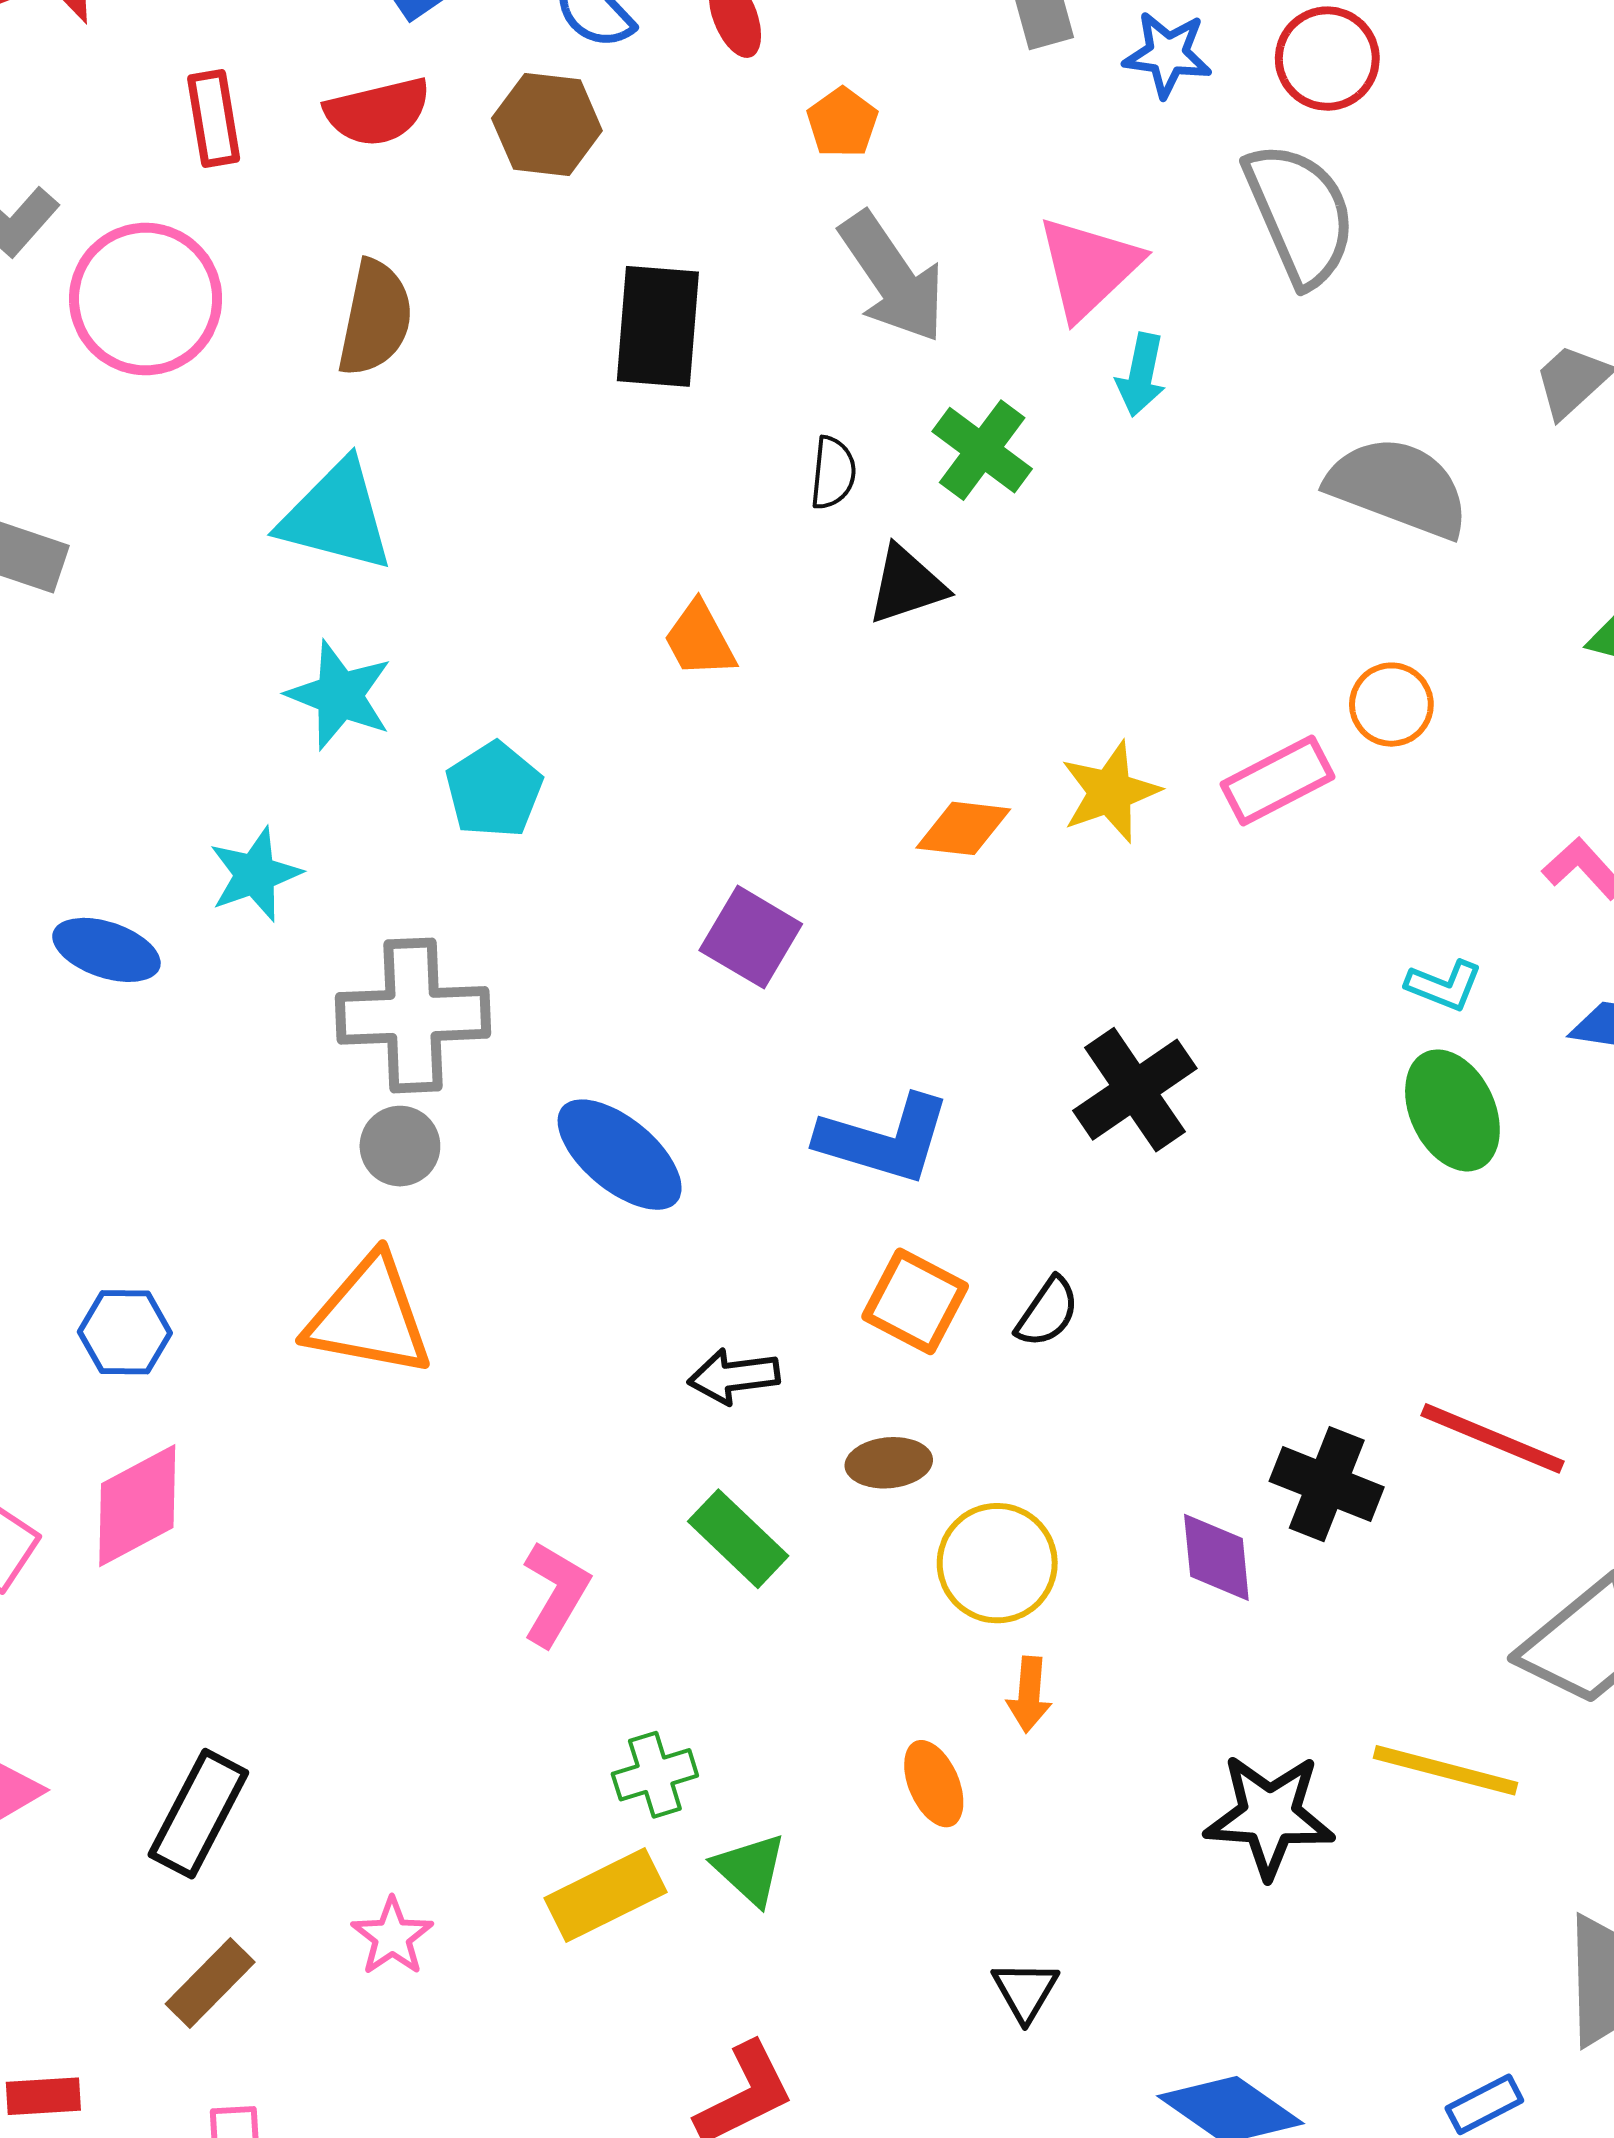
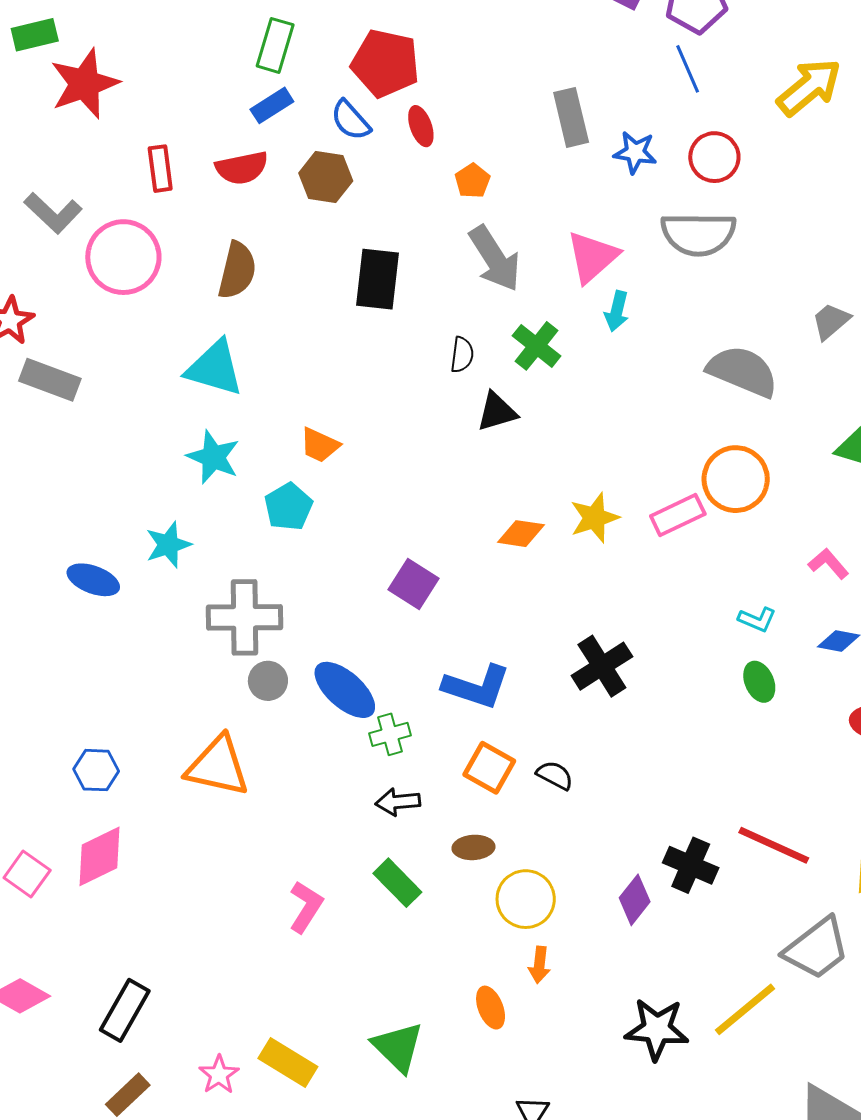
gray semicircle: (1300, 214) -> (698, 234), turned 112
orange trapezoid: (700, 640) -> (320, 445), moved, turned -39
orange circle: (1391, 705) -> (736, 479), size x1.6
green ellipse: (1452, 1110) -> (759, 682), size x0.7
gray circle: (400, 1146) -> (268, 681), moved
black semicircle: (1047, 1312) -> (555, 775), turned -99
purple diamond: (1216, 1557) -> (635, 900), turned 42
yellow line: (1445, 1770) -> (745, 1009), turned -56
green cross: (655, 1775) -> (390, 734), moved
green triangle: (750, 1869) -> (398, 1047), size x1.4
yellow rectangle: (606, 1895) -> (288, 1063), moved, turned 56

